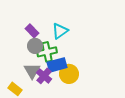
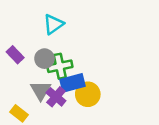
purple rectangle: (32, 31) -> (15, 55), moved
cyan triangle: (60, 31) -> (53, 24), moved

